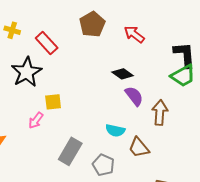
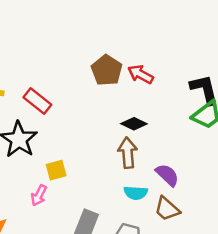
brown pentagon: (92, 24) -> (107, 70), moved
purple semicircle: (134, 96) -> (167, 175), moved
brown arrow: (160, 112) -> (128, 153), moved

